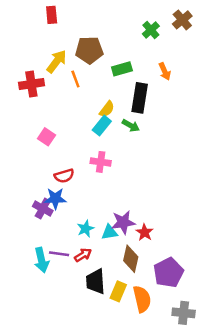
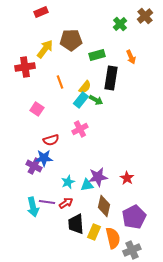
red rectangle: (52, 15) -> (41, 12), turned 72
orange line: (75, 79) -> (60, 82), moved
green arrow: (131, 126) -> (96, 100), moved
pink cross: (101, 162) -> (80, 129), turned -35
red star: (145, 232) -> (127, 178), moved
gray cross: (184, 313) -> (132, 250), moved, turned -30

